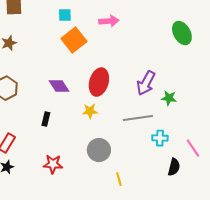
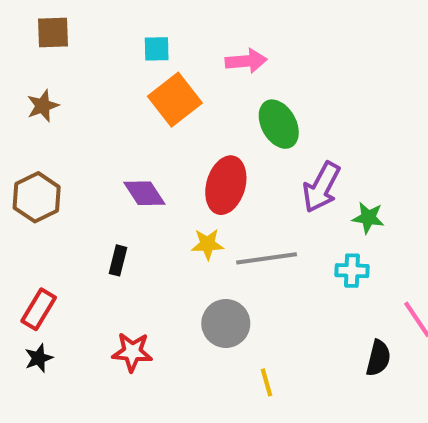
green ellipse: (182, 33) -> (279, 124), moved
gray line: (138, 118) -> (267, 258), moved
cyan cross: (160, 138) -> (352, 271), moved

